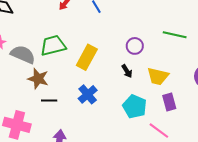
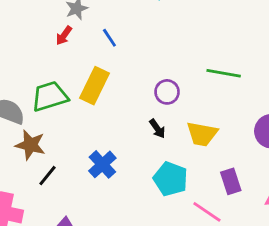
yellow rectangle: (87, 57) -> (94, 86), moved
black line: (49, 100) -> (47, 176), turned -49
purple rectangle: (169, 102) -> (231, 181), moved

